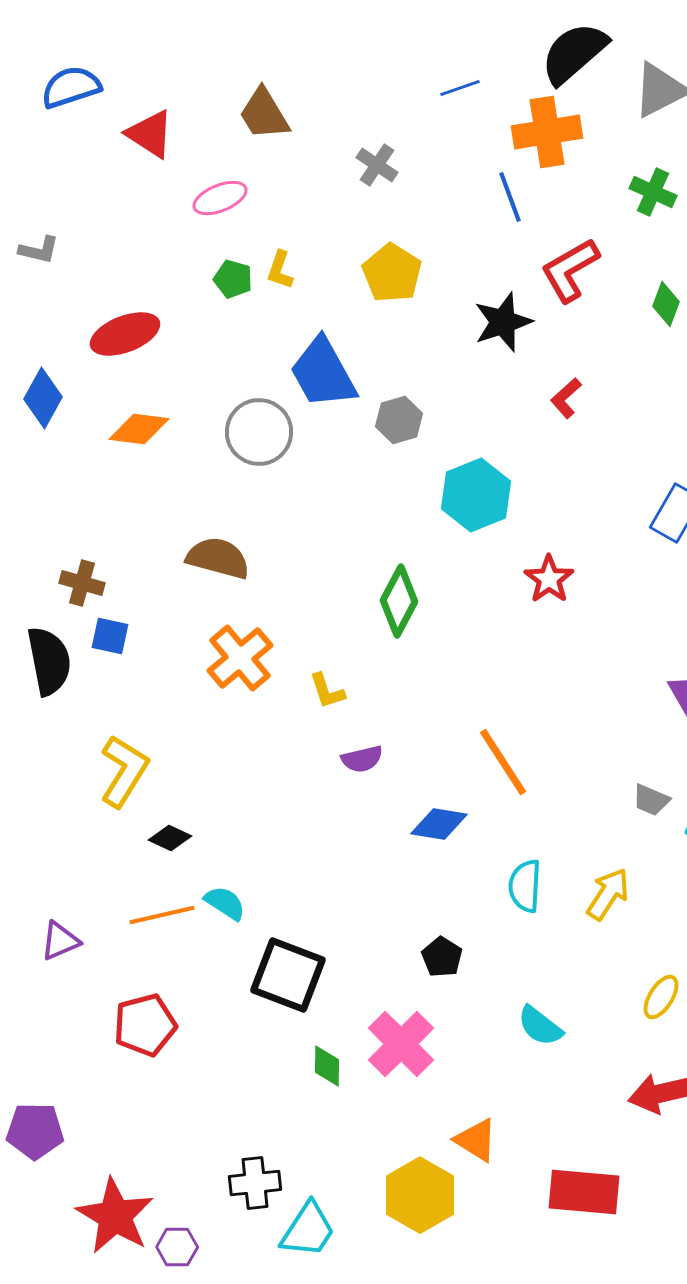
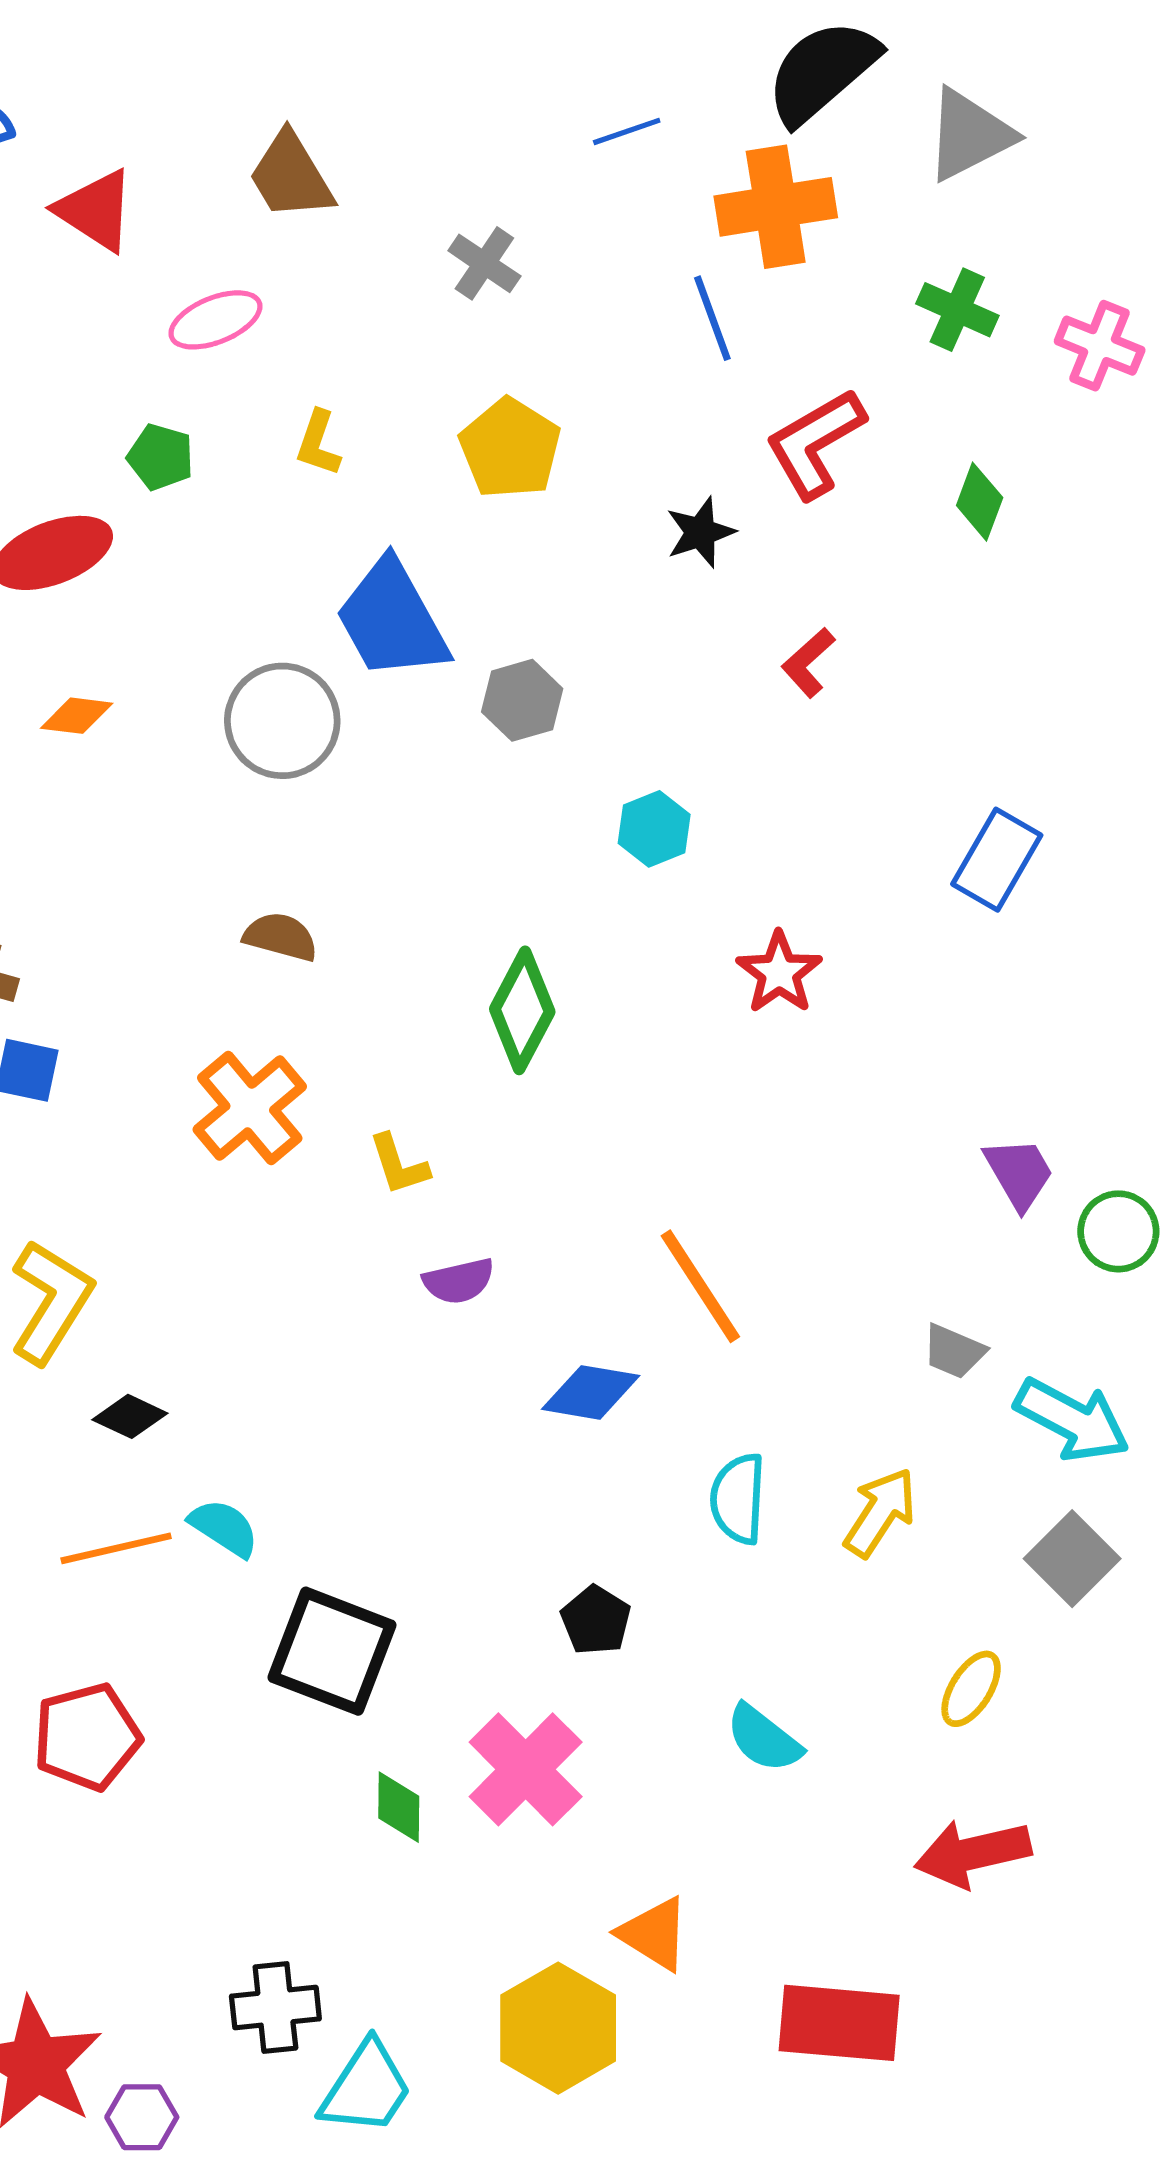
green pentagon: (233, 279) -> (161, 457), moved
black star: (503, 322) -> (700, 532), size x0.7
orange diamond: (139, 429) -> (77, 716), size x0.7
cyan hexagon: (476, 495) -> (654, 829), size x0.6
brown semicircle: (218, 558) -> (281, 937), moved, size x0.7

